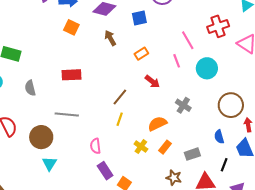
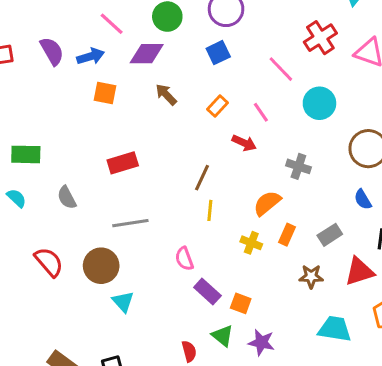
blue square: (139, 18) -> (218, 53), moved
pink line: (177, 61) -> (261, 112), moved

